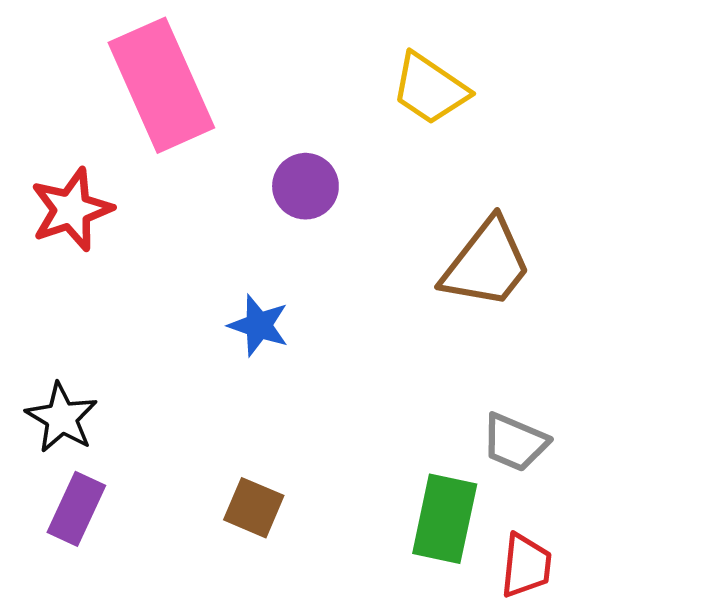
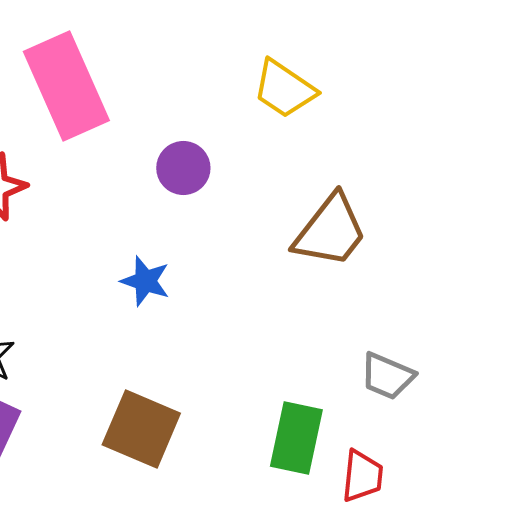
gray trapezoid: (515, 442) -> (387, 376), moved
brown square: (254, 508) -> (141, 429), size x1.6

